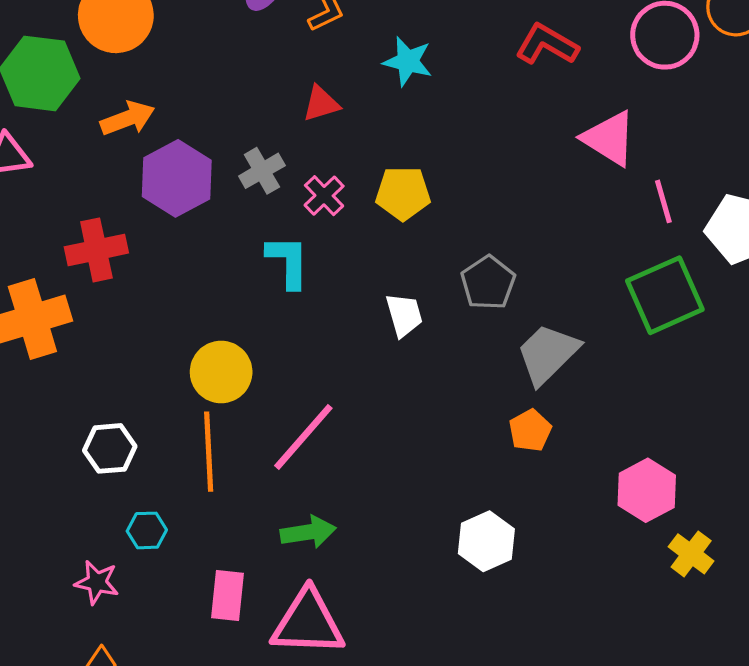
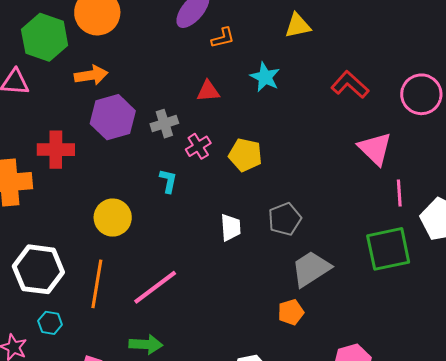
cyan L-shape: (288, 262) -> (168, 181), size x0.7
yellow circle: (221, 372) -> (113, 218), moved
white hexagon: (110, 448) -> (38, 269), size x1.6

